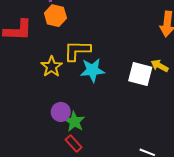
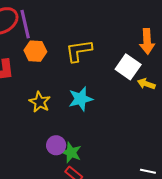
yellow L-shape: (77, 51) -> (79, 51), moved
white square: (140, 74) -> (128, 67), moved, turned 30

